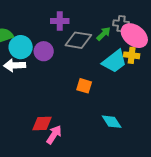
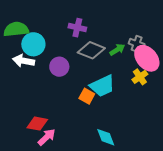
purple circle: (44, 51) -> (59, 67), moved
yellow cross: (132, 55) -> (140, 77), turned 35
cyan trapezoid: (114, 61) -> (102, 86), moved

